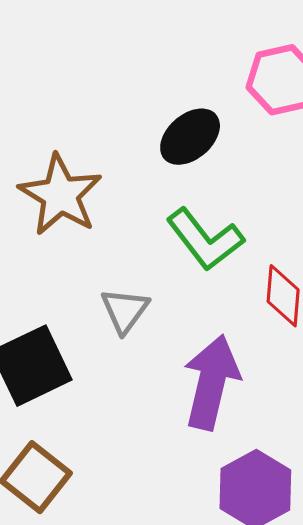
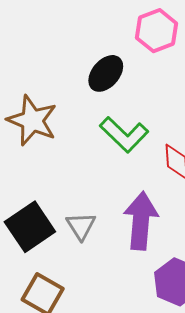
gray triangle: (125, 310) -> (81, 226), moved

